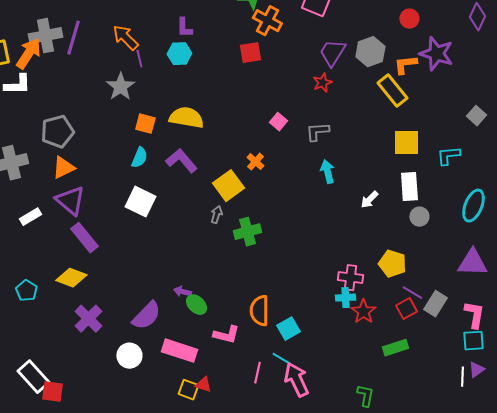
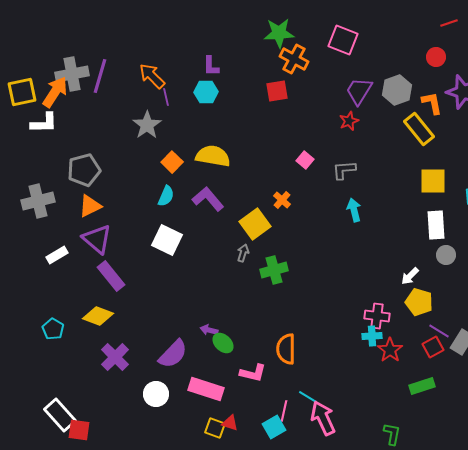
orange L-shape: (405, 65) -> (432, 103), turned 85
orange square: (145, 124) -> (172, 162), turned 30
white arrow: (369, 200) -> (410, 276), moved
cyan square: (288, 329) -> (274, 427), moved

